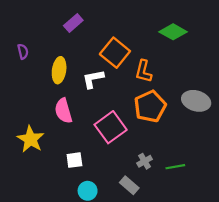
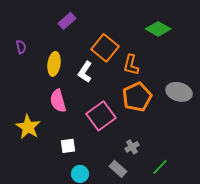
white L-shape: (93, 79) -> (85, 72), turned -45
green line: (175, 167) -> (160, 167), moved, turned -36

